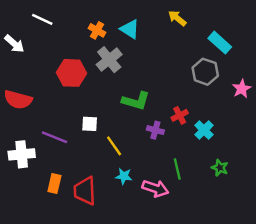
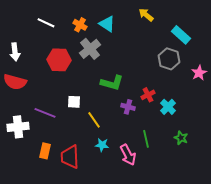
white line: (42, 19) -> (46, 23), moved
white arrow: (14, 44) -> (15, 52), moved, turned 42
pink arrow: (155, 188) -> (128, 155), turned 45

